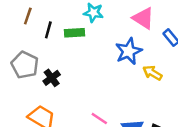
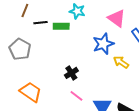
black line: (48, 30) -> (40, 23), turned 64
black cross: (52, 78) -> (71, 73), moved

